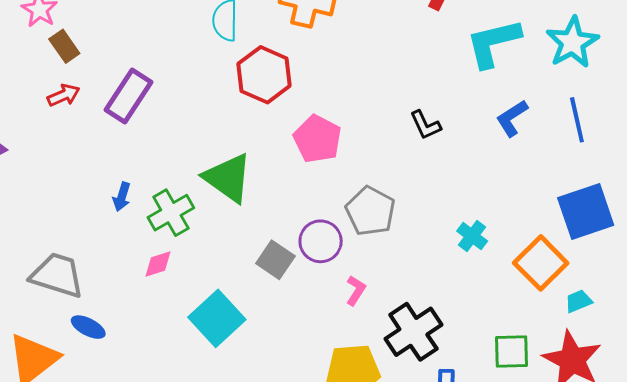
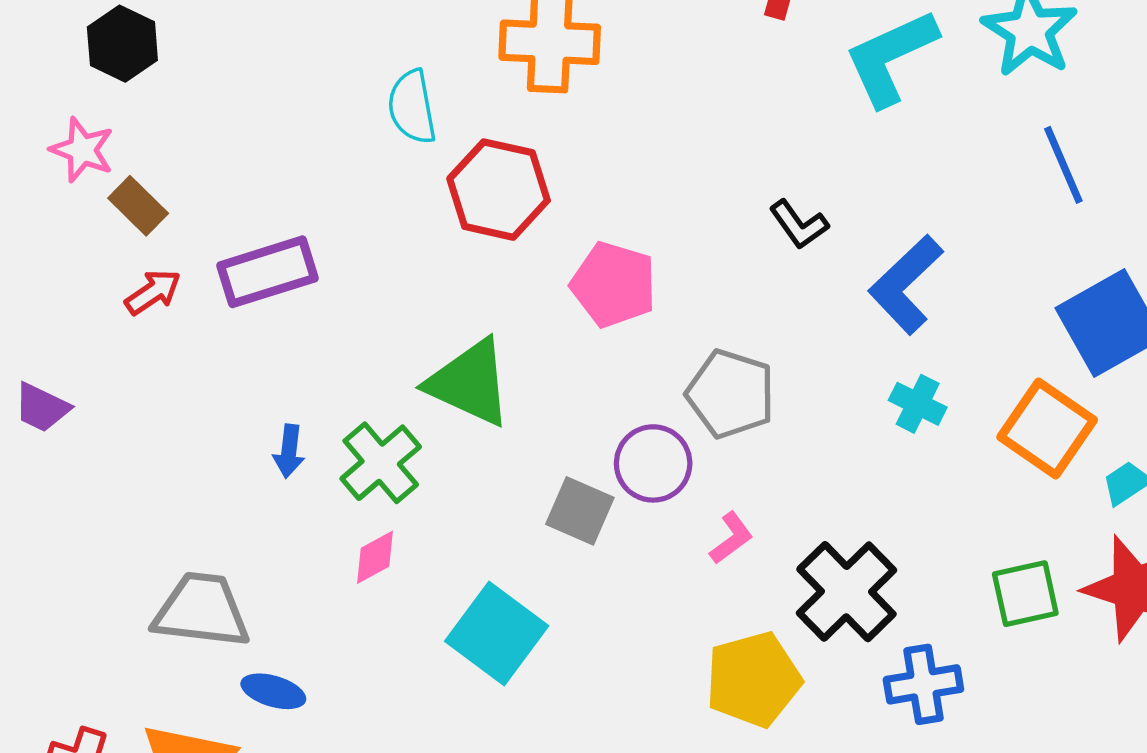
purple rectangle: (129, 96) -> (268, 272), turned 50
blue L-shape: (512, 118) -> (906, 285), moved, size x1.4
pink L-shape: (356, 290) -> (731, 538), turned 32

